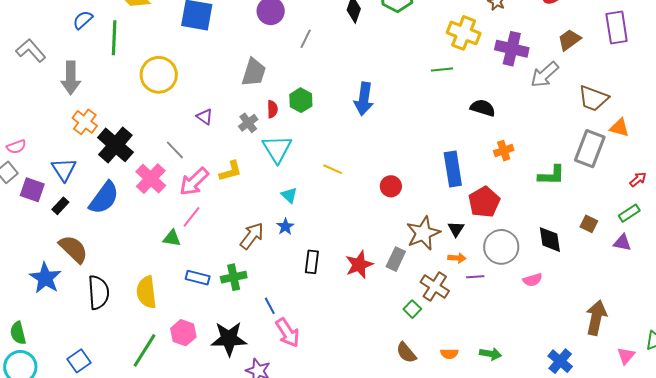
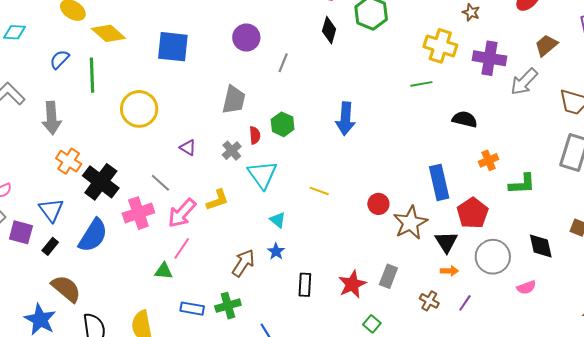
green L-shape: (551, 175) -> (522, 184), moved
pink cross: (151, 179) -> (138, 213), turned 32
black triangle: (456, 229) -> (446, 242), size x1.4
brown star: (423, 233) -> (410, 223), moved
purple line: (475, 277) -> (465, 303), moved, turned -48
brown cross: (435, 287) -> (429, 301), size x0.7
green square: (412, 309) -> (372, 324), moved

